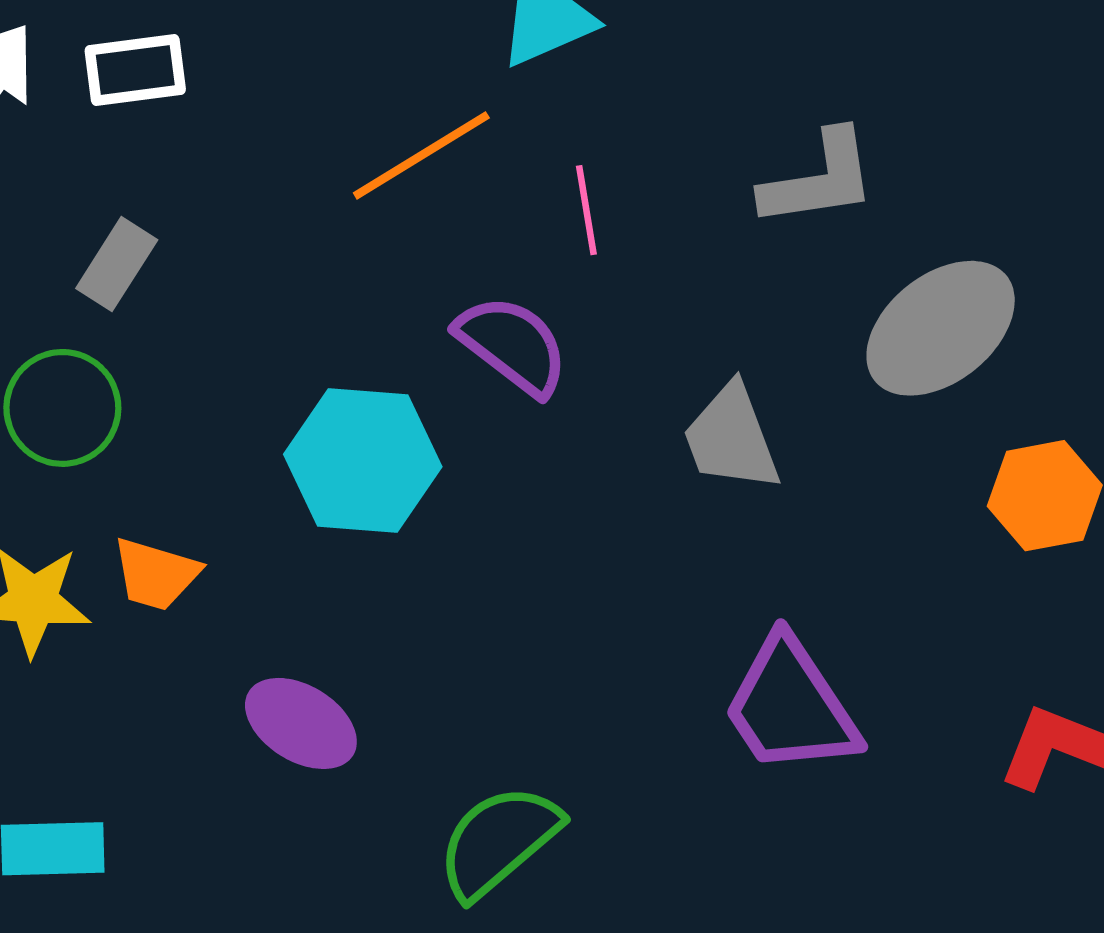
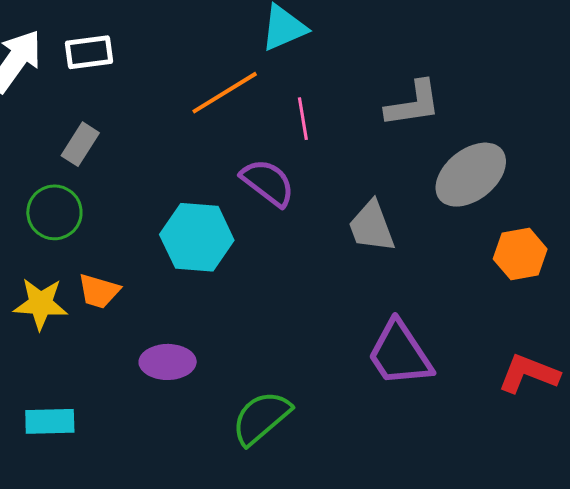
purple ellipse: (301, 723) -> (168, 362), turned -32

